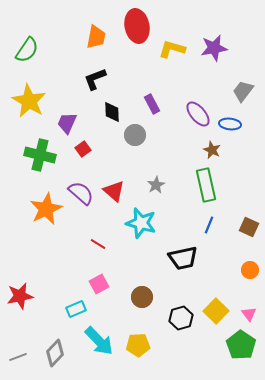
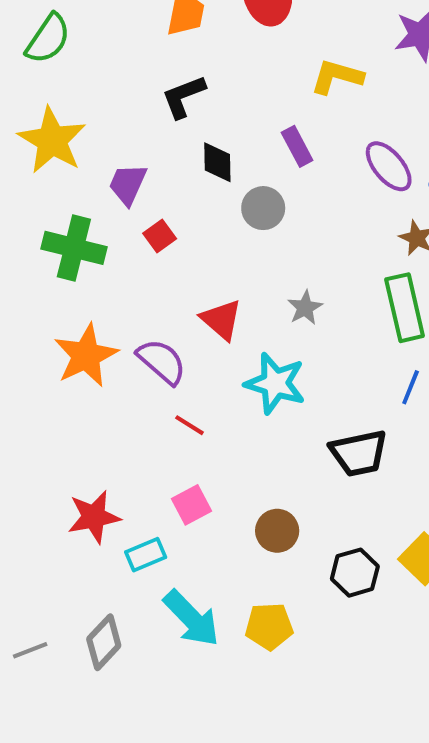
yellow L-shape: (172, 49) -> (337, 77), moved
purple semicircle: (81, 193) -> (162, 361), moved
red star: (20, 296) -> (94, 517), moved

